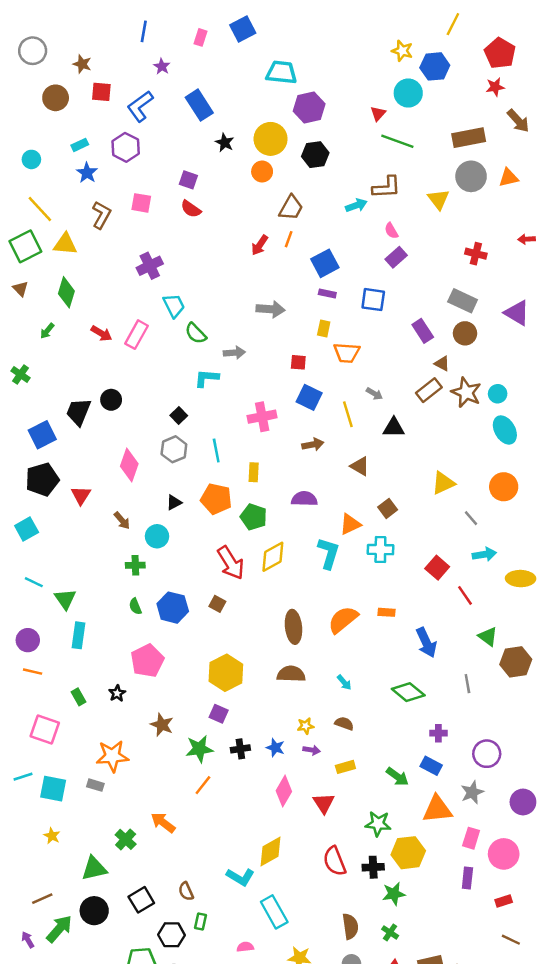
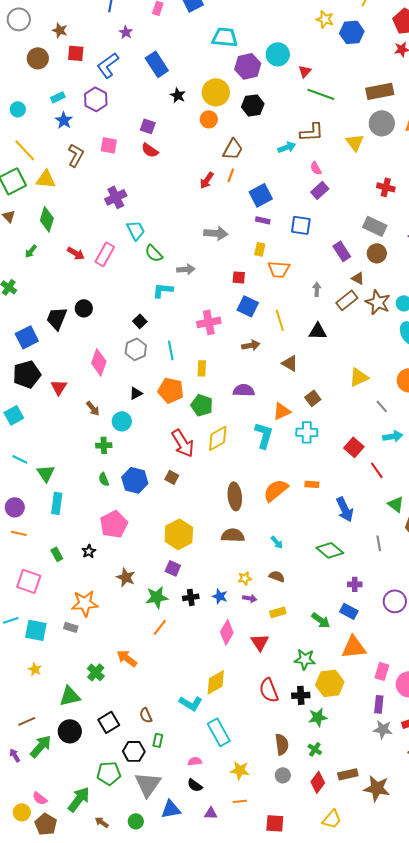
cyan circle: (408, 93) -> (278, 54), moved
gray arrow: (374, 394) -> (317, 289), moved, turned -120
gray star: (472, 792) -> (383, 729), moved, turned 30

